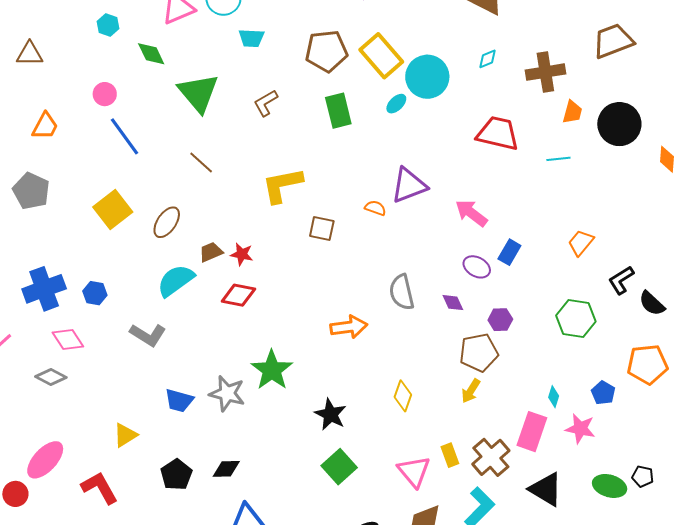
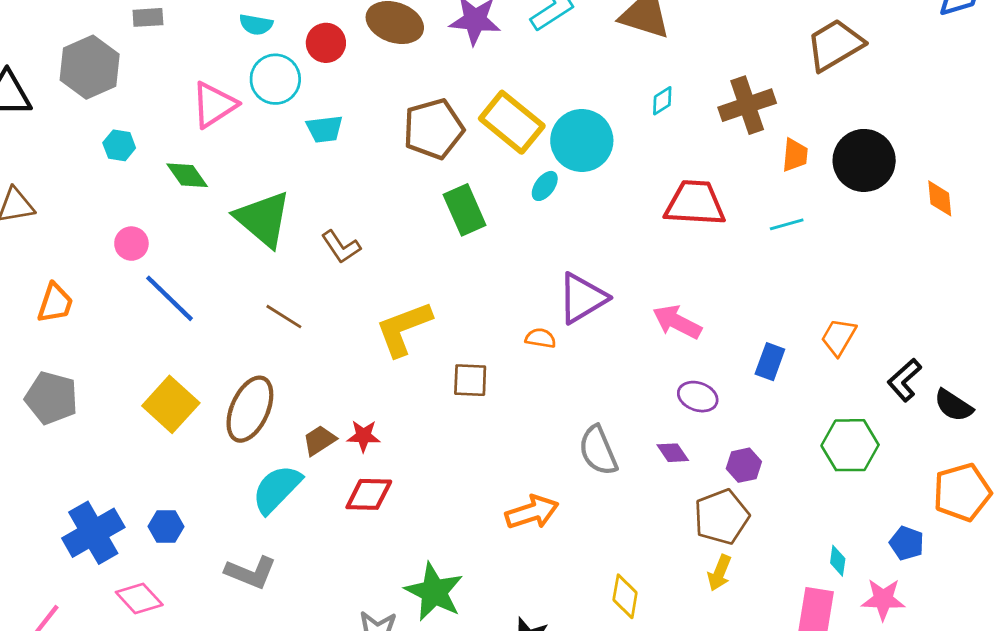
brown L-shape: (266, 103) -> (341, 247), moved, turned -84
brown ellipse: (167, 222) -> (250, 409), size x1.4
blue rectangle: (509, 252) -> (770, 362), moved

